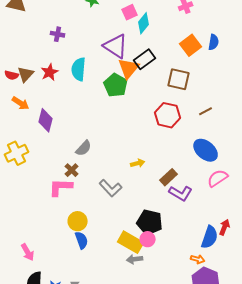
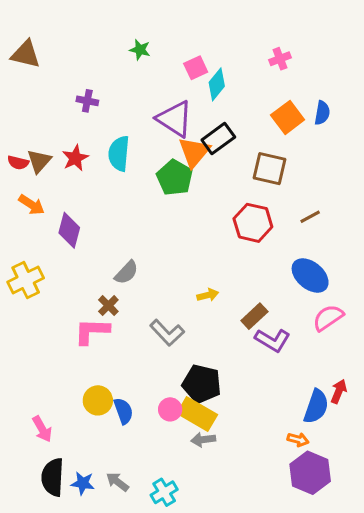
yellow circle: (78, 221) -> (98, 400), moved
black pentagon: (150, 222) -> (202, 384), moved
pink circle: (148, 239) -> (170, 409), moved

